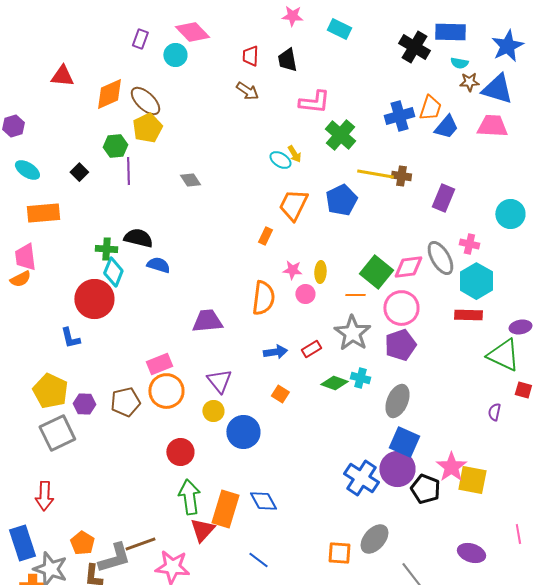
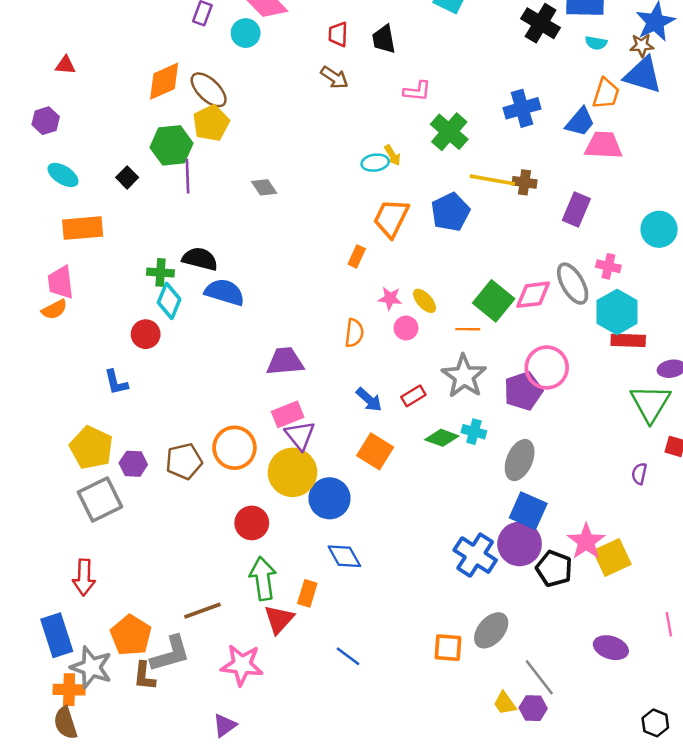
red triangle: (62, 76) -> (65, 65), moved, size x0.7
brown star: (469, 82) -> (642, 45), moved
pink L-shape: (314, 102) -> (417, 91), size x0.7
orange trapezoid: (430, 108) -> (606, 94), moved
pink trapezoid: (492, 126) -> (603, 145), moved
green hexagon: (115, 146) -> (172, 145), size x1.4
cyan ellipse: (280, 160) -> (375, 163), turned -40
blue semicircle: (158, 265) -> (225, 292), size x1.4
yellow ellipse: (320, 272) -> (425, 301), turned -45
orange semicircle: (263, 298) -> (354, 333), size x0.7
red circle: (94, 299) -> (146, 334), size x0.6
pink circle: (401, 308) -> (547, 367), moved
red rectangle: (468, 315) -> (628, 340), moved
blue arrow: (275, 352) -> (369, 400), turned 50
green triangle: (503, 355) -> (650, 403), turned 36
pink rectangle: (159, 364) -> (288, 414), moved
orange square: (280, 394) -> (375, 451), size x1.6
yellow circle: (213, 411) -> (292, 472), size x1.8
yellow square: (472, 480) -> (612, 558), turned -36
blue diamond: (263, 501) -> (344, 556), moved
orange rectangle: (225, 509) -> (307, 593), size x0.6
orange pentagon: (82, 543) -> (131, 635), size x1.4
brown line: (140, 544) -> (202, 611), moved

